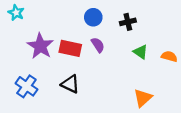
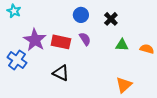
black cross: (128, 22) -> (111, 19), turned -32
green triangle: (140, 52) -> (122, 45), turned -32
blue cross: (26, 86) -> (17, 60), moved

